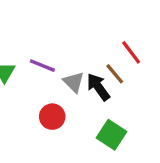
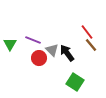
brown line: (115, 74) -> (91, 45), moved
red circle: (52, 117) -> (39, 58), moved

